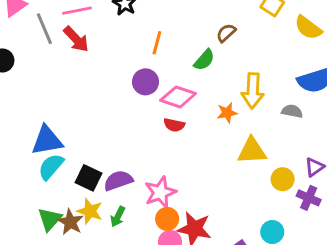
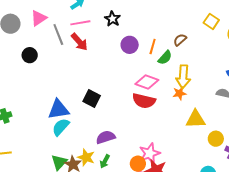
orange line: (157, 43) -> (153, 46), moved
purple circle: (145, 82) -> (130, 45), moved
yellow arrow: (253, 91) -> (183, 77), moved
red semicircle: (174, 125) -> (144, 101), size x1.6
black square: (88, 178) -> (92, 99), moved
pink star: (160, 192) -> (150, 153), moved

